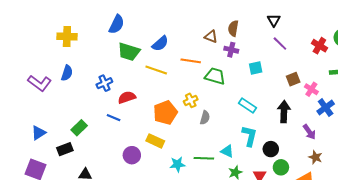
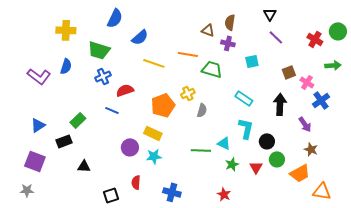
blue semicircle: (160, 44) -> (140, 37), moved
green trapezoid: (129, 52) -> (99, 50), moved
cyan star: (177, 164) -> (154, 156), moved

